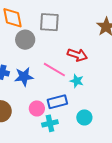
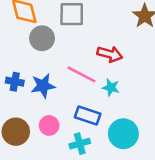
blue rectangle: (57, 102) -> (88, 115), turned 36
pink circle: (37, 108) -> (49, 125), moved
cyan circle: (84, 117) -> (123, 134), size x1.5

